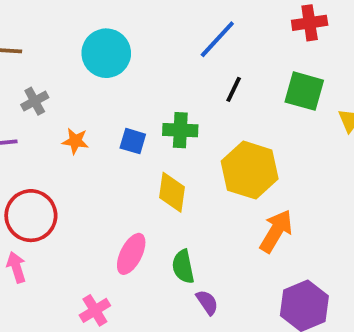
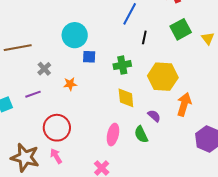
green square: (304, 91) -> (181, 29), turned -30
blue square: (133, 141) -> (89, 57), moved
purple semicircle: (207, 302) -> (154, 116), moved

